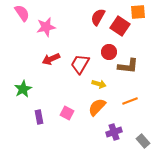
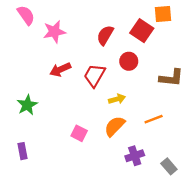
red semicircle: (98, 17) -> (105, 35), moved
brown L-shape: (128, 66) -> (171, 78), moved
yellow arrow: (99, 84) -> (117, 99), turned -32
purple rectangle: (39, 117) -> (22, 151), moved

